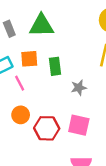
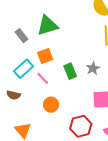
green rectangle: (55, 66) -> (70, 71), moved
red hexagon: (47, 128) -> (81, 126), moved

